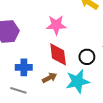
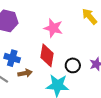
brown arrow: (50, 78) -> (25, 73), moved

